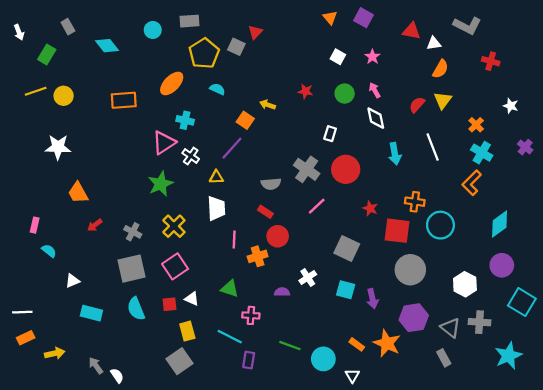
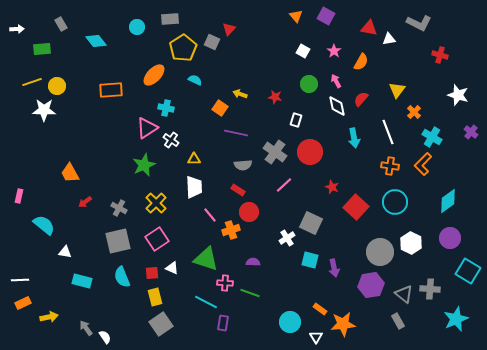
white arrow: (19, 32) -> (17, 29), turned -72
green rectangle: (47, 54) -> (42, 49), turned 54
orange semicircle: (440, 69) -> (361, 62), moved
red star: (306, 91) -> (275, 97), moved
red semicircle: (417, 105) -> (361, 99), moved
white star: (511, 106) -> (458, 95), size x1.5
orange cross: (476, 125) -> (414, 112), moved
white star: (58, 147) -> (44, 110), moved
purple line: (232, 148) -> (236, 133), moved, turned 60
orange cross: (415, 202) -> (390, 166), moved
pink rectangle: (35, 225) -> (19, 196), moved
red square: (397, 231) -> (356, 207), turned 35
pink line: (234, 240) -> (210, 215), turned -42
cyan semicircle: (49, 251) -> (44, 225), size x1.6
gray circle: (410, 270) -> (380, 252), moved
white cross: (308, 278) -> (287, 238), moved
white triangle: (72, 281) -> (65, 252), turned 32
white hexagon: (465, 284) -> (411, 243), moved
green triangle: (230, 289) -> (206, 259), size x1.5
yellow rectangle: (187, 331) -> (155, 297), moved
orange star: (387, 343) -> (343, 324), moved, turned -30
green line: (290, 346) -> (250, 293), moved

